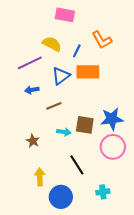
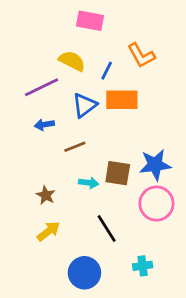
yellow arrow: (40, 177) -> (48, 231), moved, turned 54

